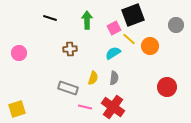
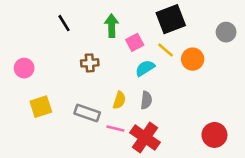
black line: (50, 18) -> (64, 23), turned 40
pink square: (114, 28) -> (135, 42), moved
red circle: (167, 87) -> (214, 135), moved
pink line: (85, 107) -> (115, 129), moved
yellow square: (17, 109) -> (41, 107), moved

